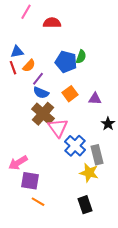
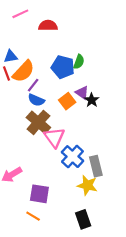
pink line: (26, 12) -> (20, 14), turned 35
orange semicircle: (29, 66) -> (23, 71), size x1.6
purple triangle: (95, 99) -> (82, 93), moved, turned 32
black star: (108, 124) -> (92, 100), moved
purple square: (30, 181) -> (39, 194), moved

